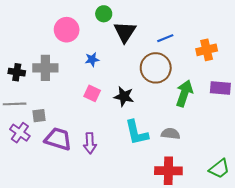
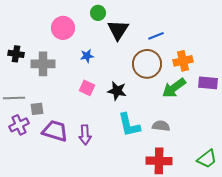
orange cross: (207, 50) -> (183, 61), moved
black cross: (17, 72) -> (16, 54), moved
green arrow: (184, 93) -> (174, 88), turned -145
purple cross: (20, 133) -> (19, 125), turned 30

